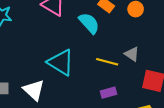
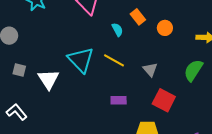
cyan semicircle: (89, 23) -> (117, 30), size x0.6
yellow line: (107, 62) -> (114, 60), moved

